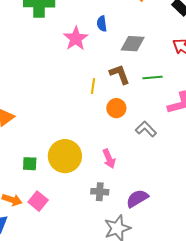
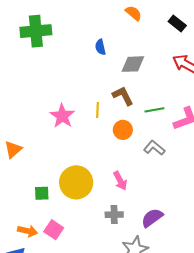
pink star: (76, 39) -> (62, 116), moved
green line: (152, 77) -> (154, 110), moved

